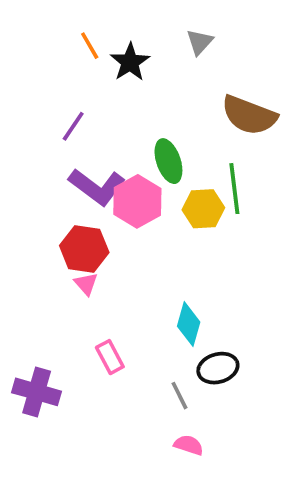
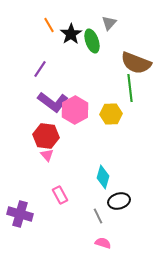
green ellipse: (168, 161) -> (92, 41), moved
green line: (234, 189) -> (130, 88), moved

